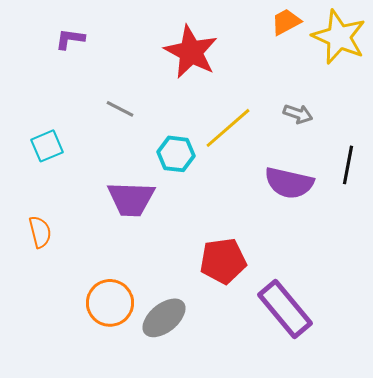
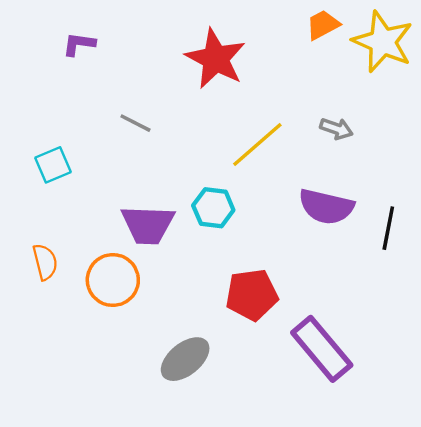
cyan hexagon: (176, 154) -> (213, 208), moved
black line: (348, 165) -> (388, 228), moved
orange circle: (110, 303) -> (113, 280), moved

